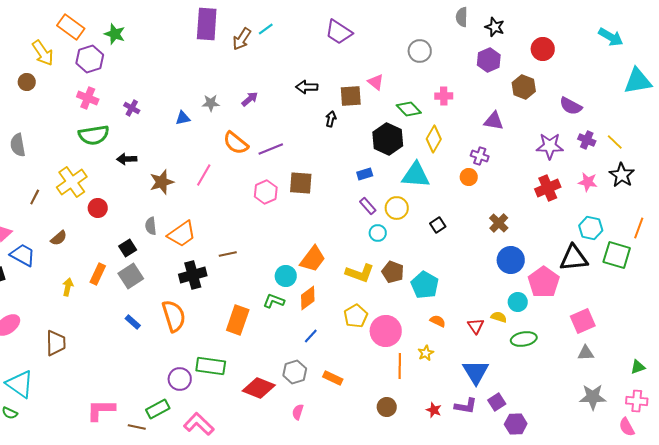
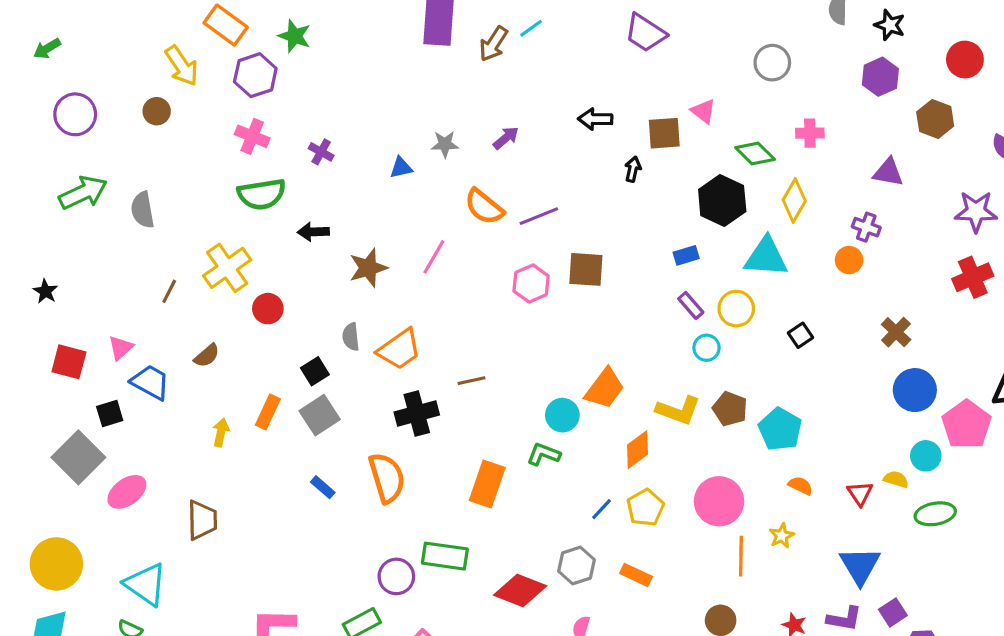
orange diamond: (308, 298) -> (638, 450), moved
yellow pentagon: (356, 316) -> (645, 508), moved

